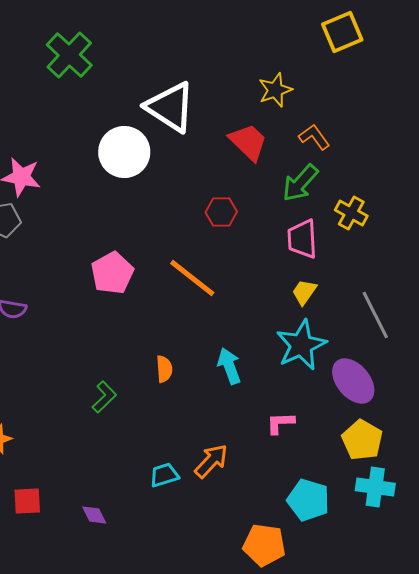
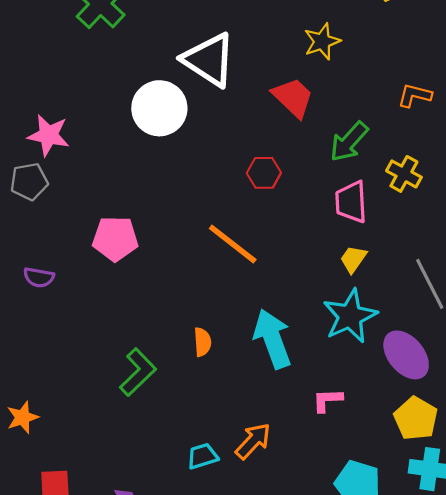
orange L-shape: (314, 137) -> (415, 95), moved, turned -40
pink pentagon: (112, 273) -> (115, 239), moved, turned 30
cyan arrow: (229, 366) -> (273, 339), size x1.5
green L-shape: (104, 397) -> (138, 372), size x1.4

